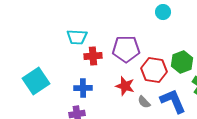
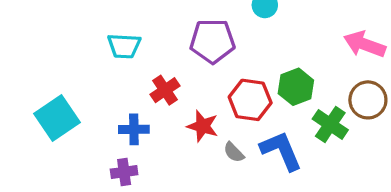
purple pentagon: (126, 49) -> (212, 41), moved
red cross: (93, 56) -> (165, 90), moved, turned -30

